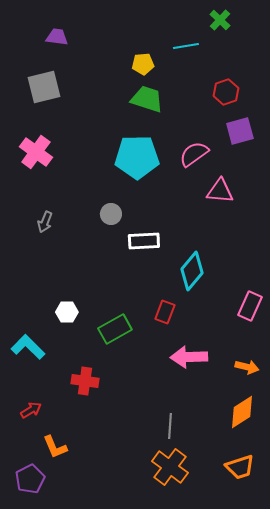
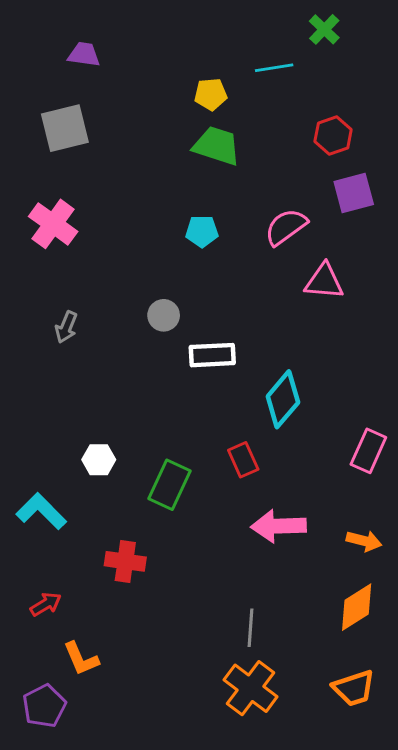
cyan pentagon: (137, 157) -> (202, 231), size x0.5
red rectangle: (165, 312) -> (243, 460), turned -45
green rectangle: (115, 329) -> (169, 485), turned -36

